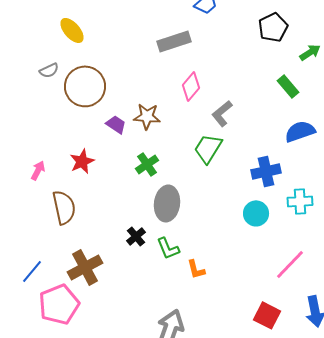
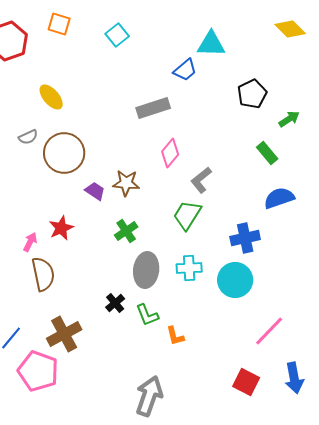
pink arrow: (38, 170) -> (30, 242), moved
cyan cross: (300, 201) -> (189, 268), moved
cyan circle: (256, 213) -> (235, 280), size x1.4
pink pentagon: (59, 304) -> (38, 371), turned -30

